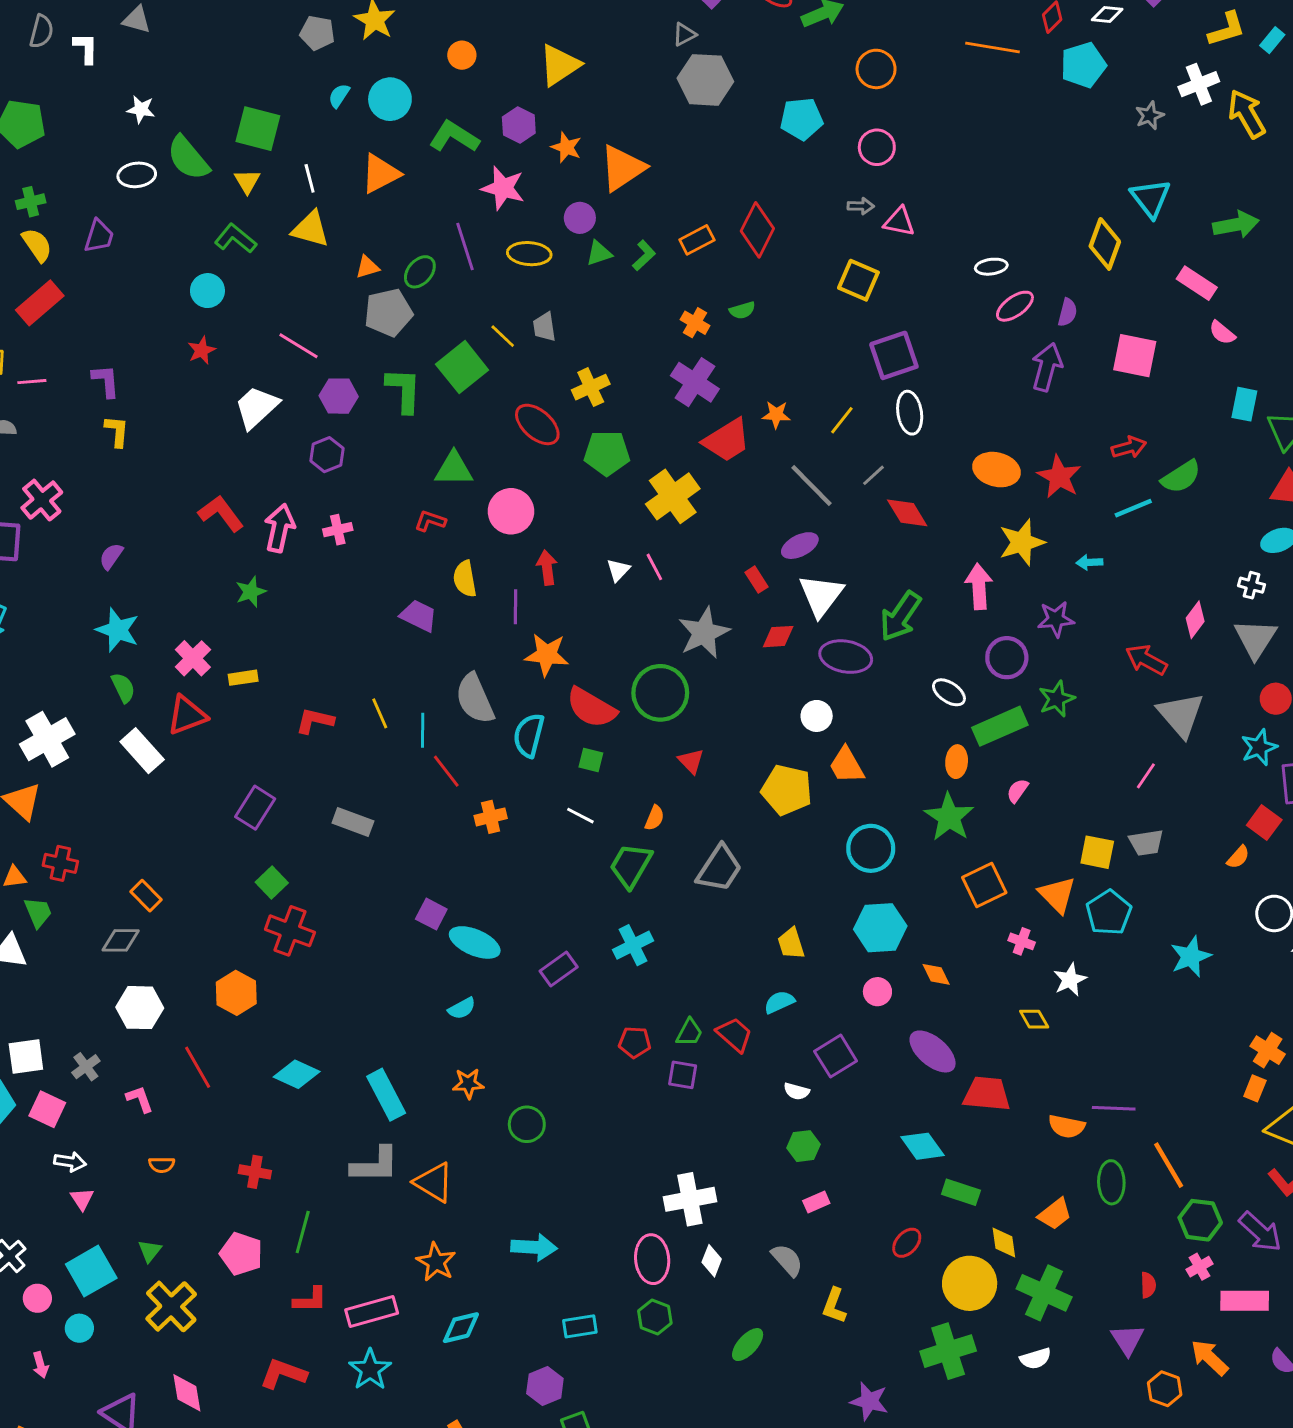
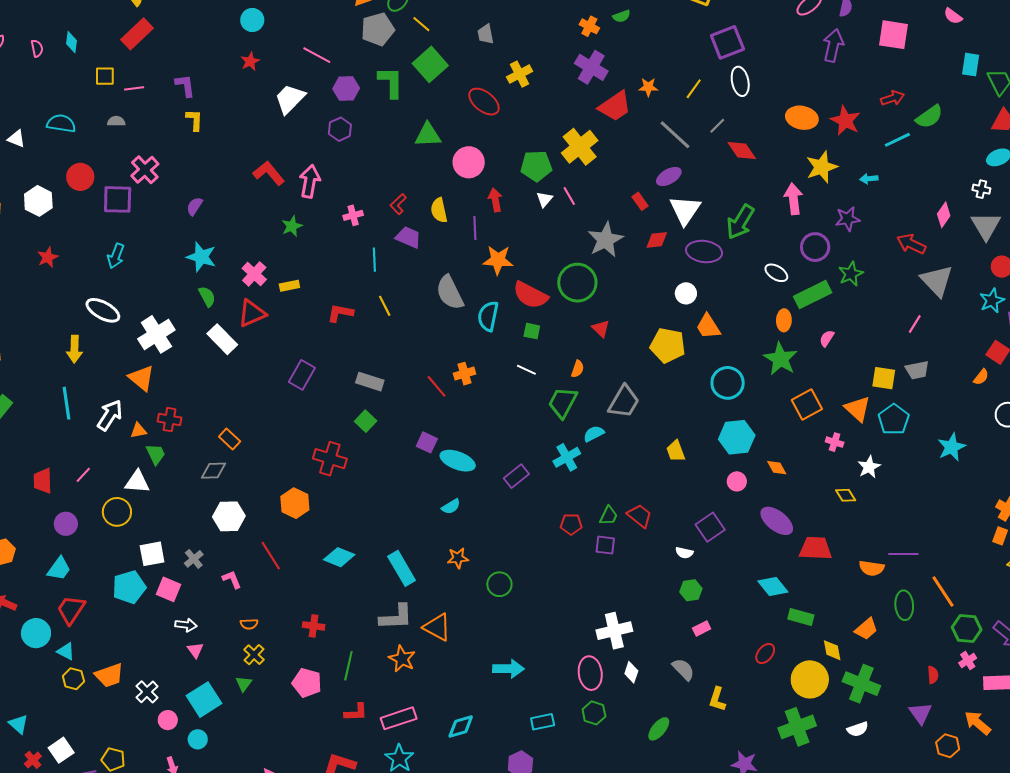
yellow line: (503, 336) -> (421, 24), moved
green pentagon: (607, 453) -> (536, 166), moved
red L-shape: (430, 521) -> (398, 204), moved, turned -60
pink cross: (338, 530) -> (353, 215), moved
cyan line: (423, 730) -> (374, 260), moved
red line: (446, 771) -> (437, 386), moved
green square: (272, 882) -> (366, 421), moved
cyan semicircle: (779, 1002) -> (594, 434), moved
orange star: (436, 1262) -> (402, 659), moved
yellow cross: (171, 1306) -> (254, 655), moved, size x0.6

